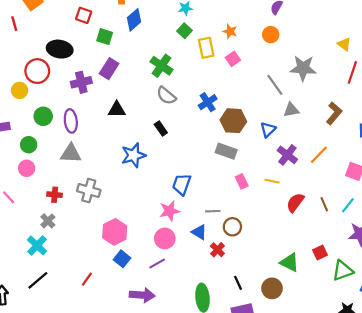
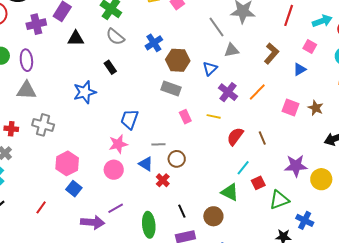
black triangle: (117, 110) -> (76, 38), moved
cyan line: (348, 205) -> (243, 168), moved
purple line: (157, 263) -> (116, 208), moved

